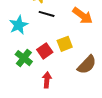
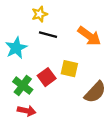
yellow square: (65, 44) -> (69, 69), turned 35
red arrow: (47, 80) -> (27, 111), moved, turned 98

